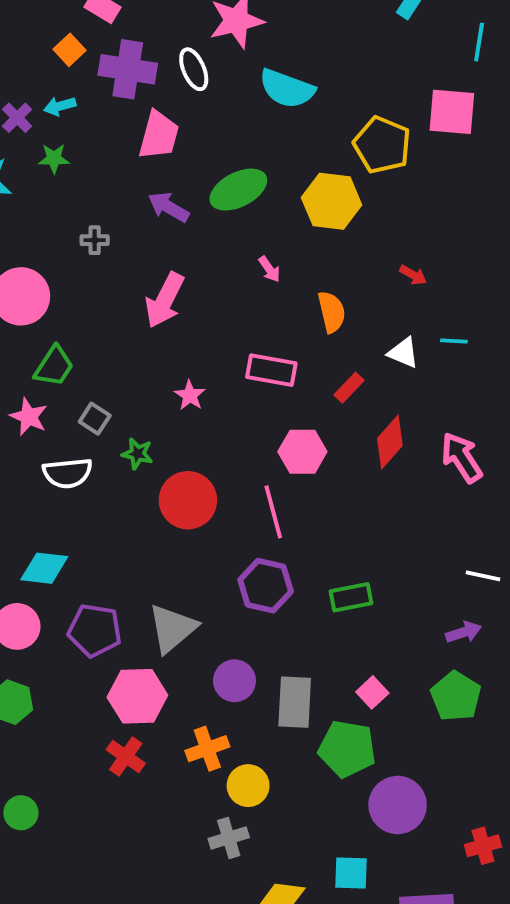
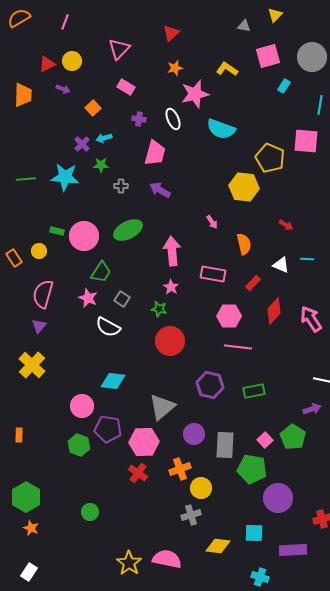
orange square: (69, 50) -> (93, 108), moved
purple cross: (128, 69) -> (139, 119), size x0.5
green ellipse: (238, 190) -> (128, 230), moved
gray cross: (95, 240) -> (121, 186), moved
pink arrow: (165, 300) -> (172, 251), moved, turned 148
green star: (137, 454) -> (159, 309), moved
white semicircle: (68, 473) -> (108, 327), turned 35
pink line: (273, 512) -> (238, 347), moved, turned -68
cyan diamond: (44, 568) -> (113, 381), moved
purple pentagon: (95, 630) -> (108, 429), moved
green pentagon: (456, 696) -> (293, 437), moved
green circle: (21, 813) -> (90, 512), moved

